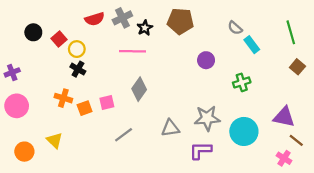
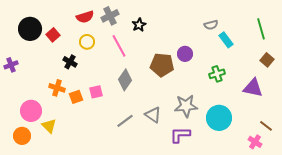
brown pentagon: (180, 21) -> (162, 65), moved
black star: (145, 28) -> (139, 25), moved
gray semicircle: (235, 28) -> (211, 25), turned -56
black circle: (33, 32) -> (30, 29), size x1.5
yellow circle: (77, 49) -> (87, 42), moved
pink line: (132, 51) -> (119, 46), turned 60
pink circle: (17, 106) -> (31, 111), moved
purple triangle: (284, 117) -> (253, 88), moved
gray triangle: (170, 128) -> (153, 115), turned 42
gray line: (124, 135) -> (125, 121), moved

